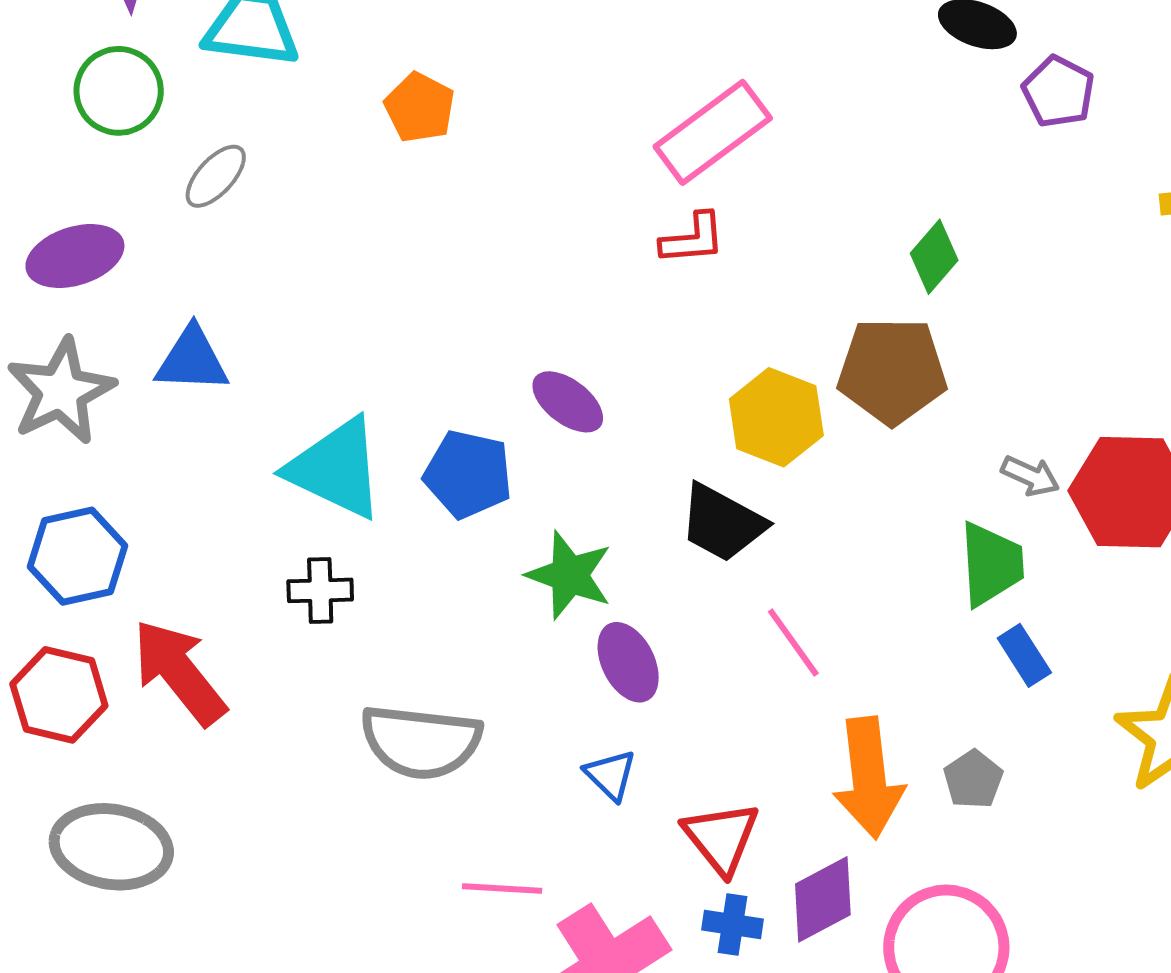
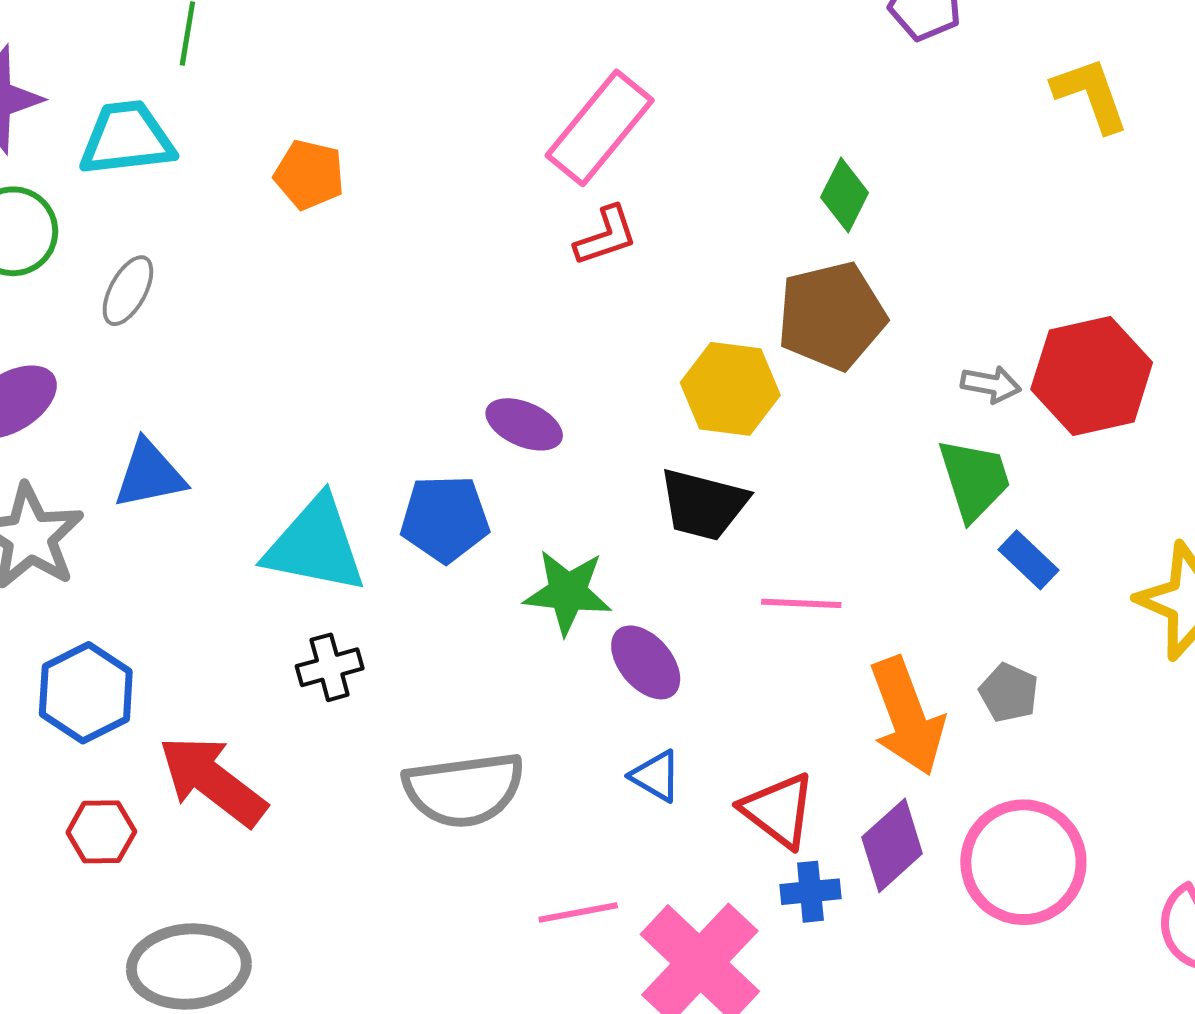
pink line: (793, 643) -> (801, 603), turned -38
red hexagon: (59, 695) -> (101, 832), size x0.7

